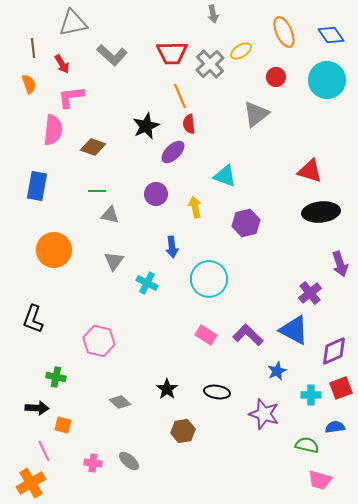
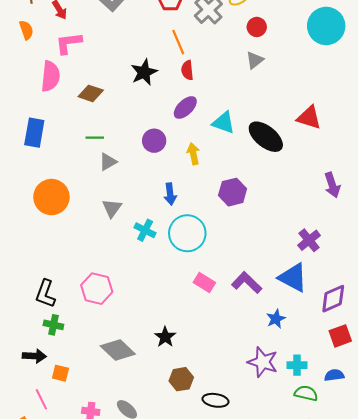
red circle: (276, 77) -> (257, 27), moved
gray triangle: (256, 114) -> (255, 60), size x0.7
purple ellipse: (173, 152) -> (185, 107), moved
black ellipse: (321, 212) -> (266, 137), moved, turned 45
gray triangle: (110, 215) -> (108, 162), turned -42
purple hexagon: (246, 223) -> (233, 192), moved
purple arrow: (340, 264) -> (332, 185), moved
cyan circle: (209, 279) -> (187, 233), moved
black L-shape: (33, 319) -> (45, 294), moved
black ellipse: (217, 392) -> (215, 400), moved
cyan cross: (311, 395) -> (297, 365), moved
gray diamond: (120, 402) -> (118, 350), size x1.6

